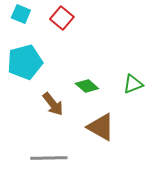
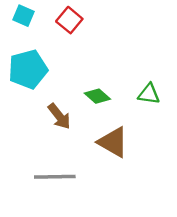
green triangle: (133, 84) -> (149, 94), turned 30

